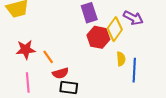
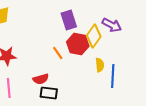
orange line: (48, 57) -> (58, 53), moved

